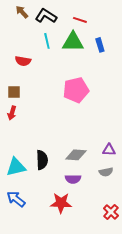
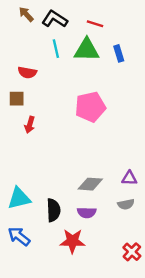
brown square: (14, 92) -> (17, 99), moved
red arrow: (12, 113) -> (30, 125), moved
black semicircle: (42, 160) -> (53, 210), moved

